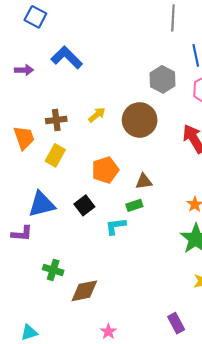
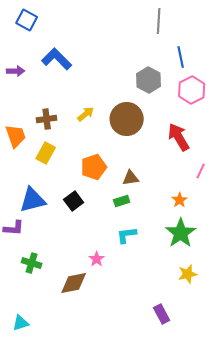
cyan L-shape: (116, 226) -> (127, 235), moved
green cross: (53, 270) -> (32, 263), moved
pink star: (108, 331) -> (97, 259), moved

